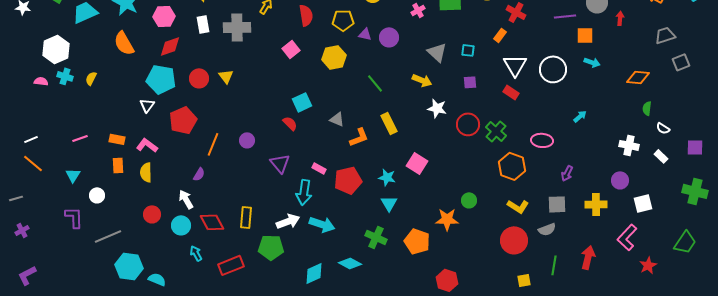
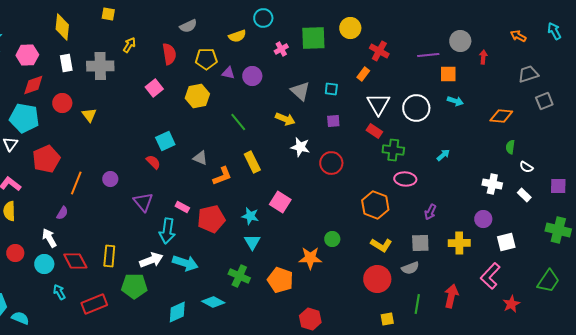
red circle: (199, 78) -> (62, 103), moved
green cross: (496, 131) -> (393, 150), moved, turned -35

